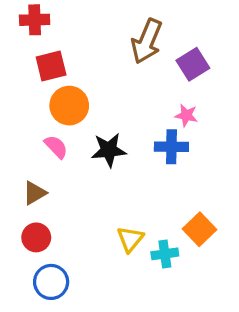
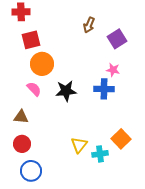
brown arrow: (147, 41) -> (89, 25), size x0.6
brown triangle: (35, 193) -> (21, 117), turned 35

